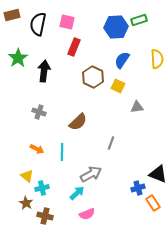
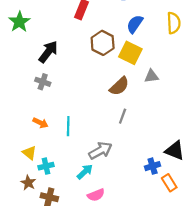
black arrow: (44, 71) -> (48, 52), moved, turned 30
yellow square: (118, 86) -> (130, 53), size x1.5
brown semicircle: (78, 122) -> (119, 86), moved

